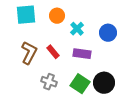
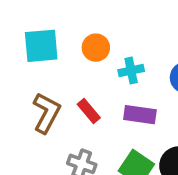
cyan cross: (77, 29) -> (131, 71), turned 32

